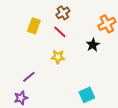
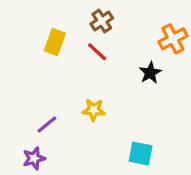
yellow star: (58, 57) -> (94, 110), moved
cyan square: (87, 95) -> (141, 154), turned 35

